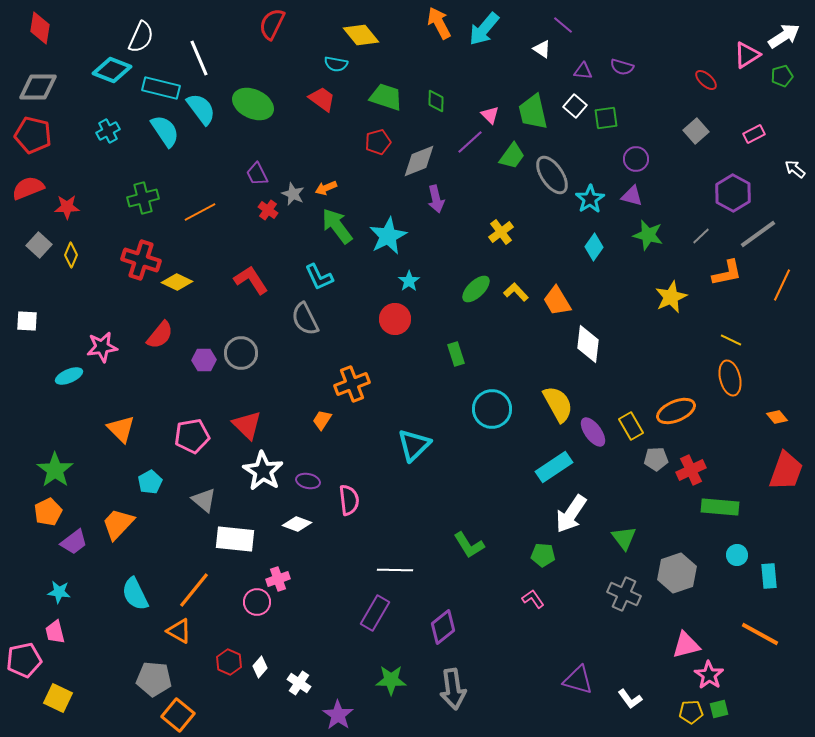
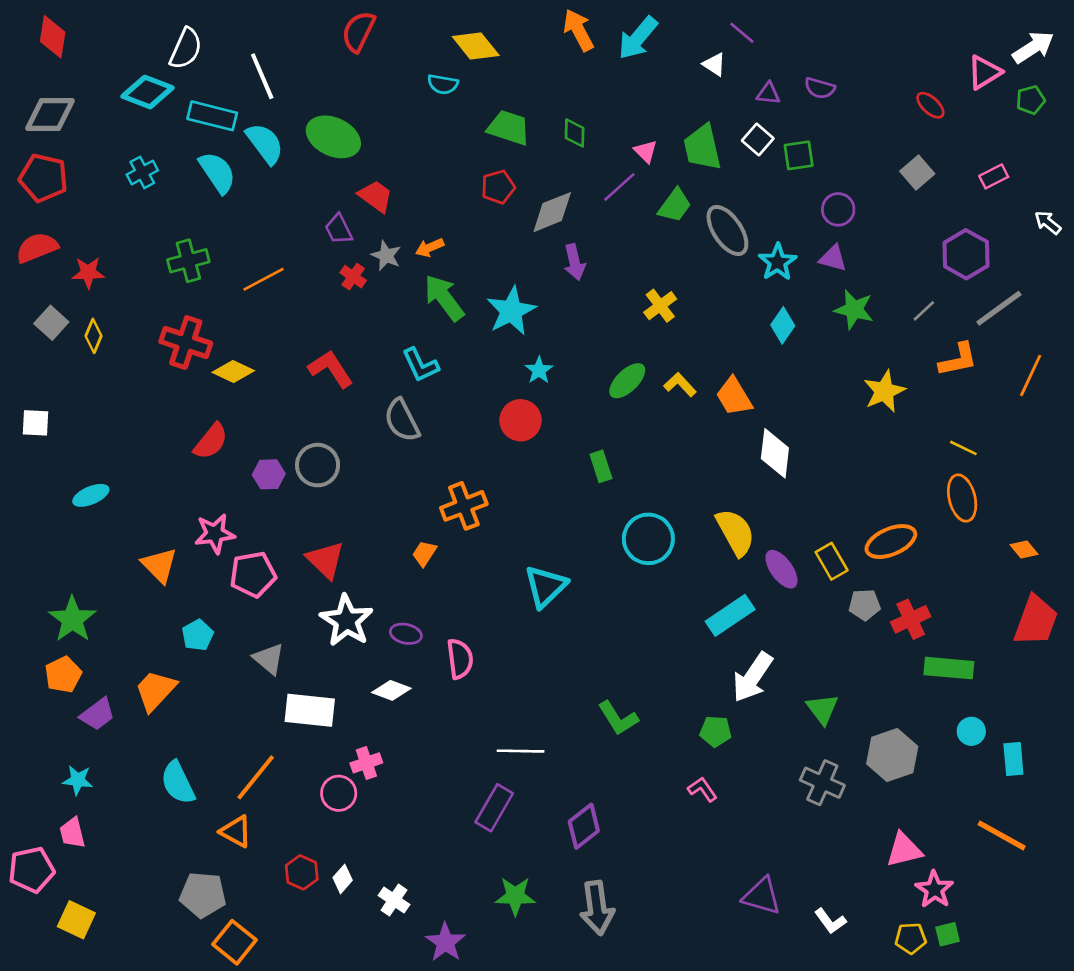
red trapezoid: (322, 99) -> (376, 196), moved
pink star: (102, 347) -> (215, 534), moved

